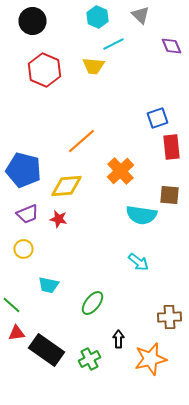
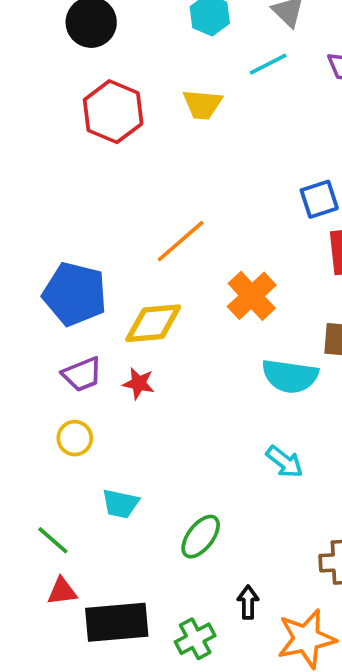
cyan line: (114, 44) -> (268, 64), moved
black rectangle: (46, 350) -> (117, 622), turned -40

